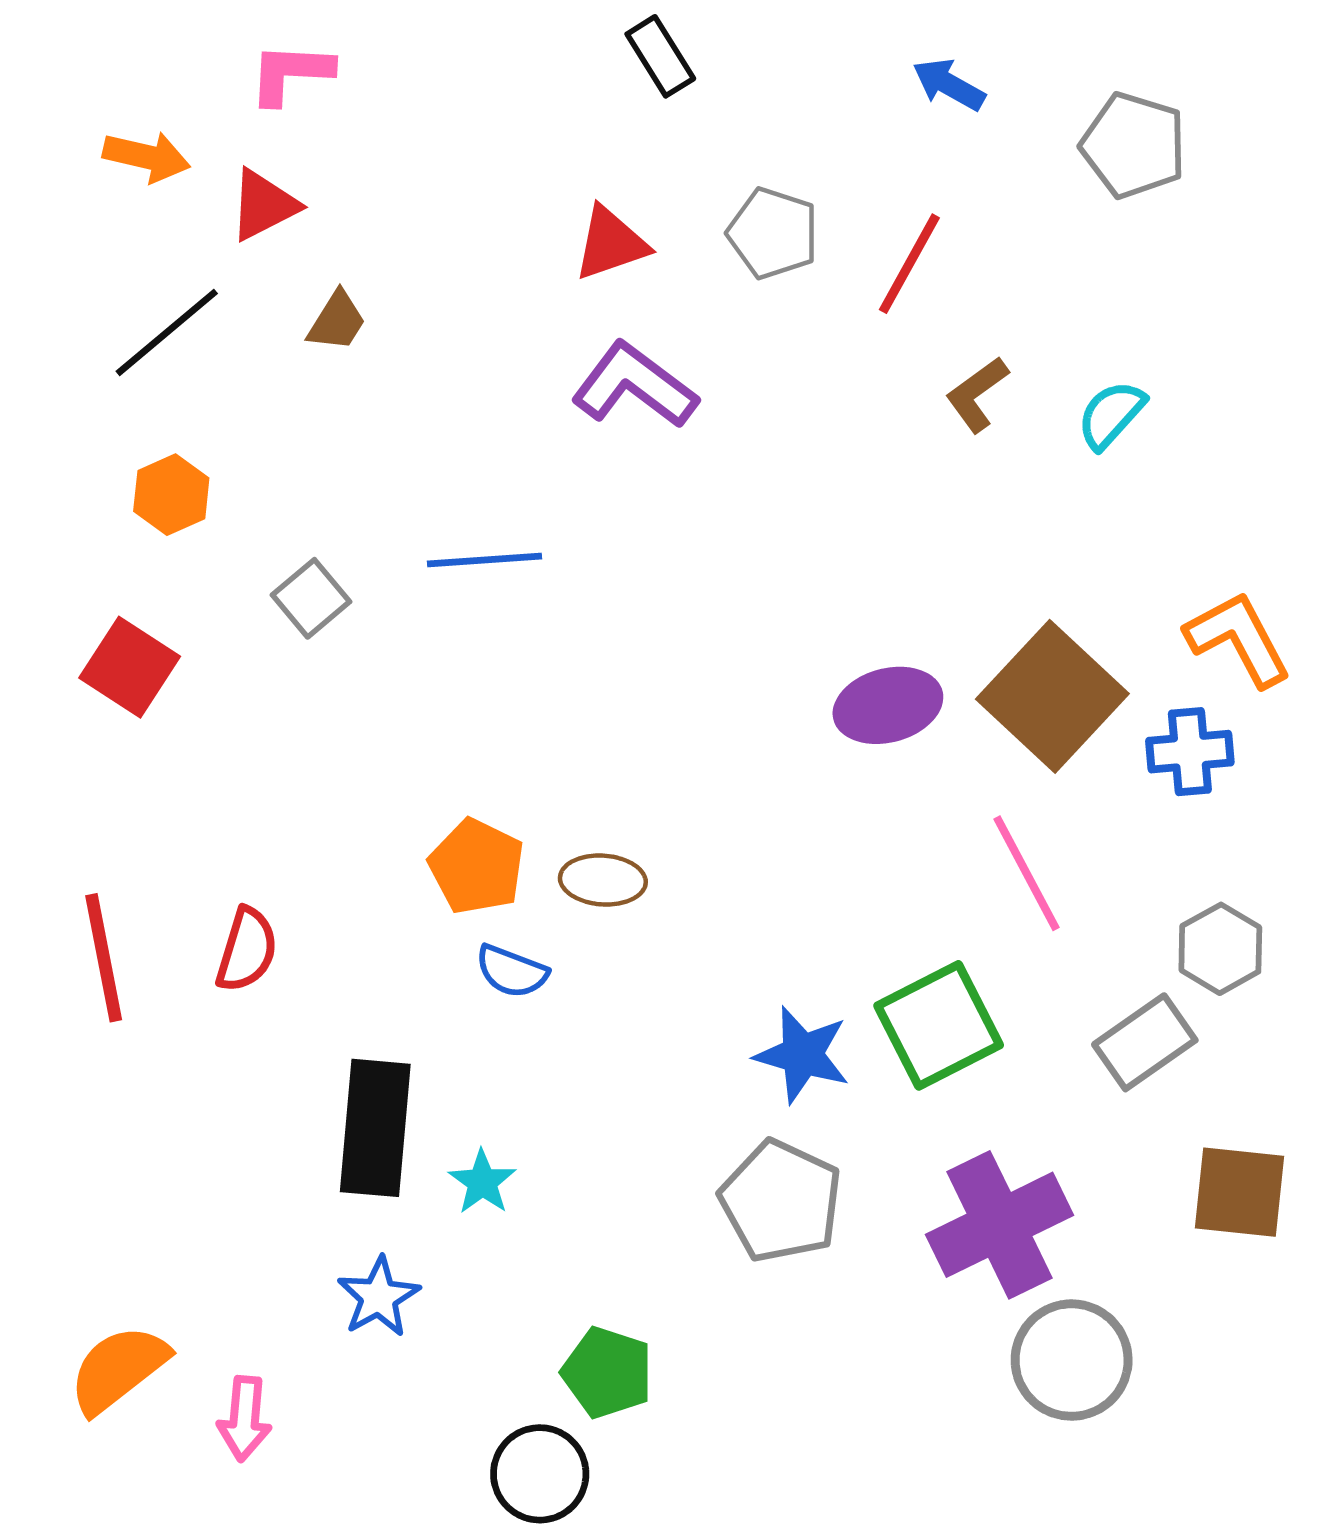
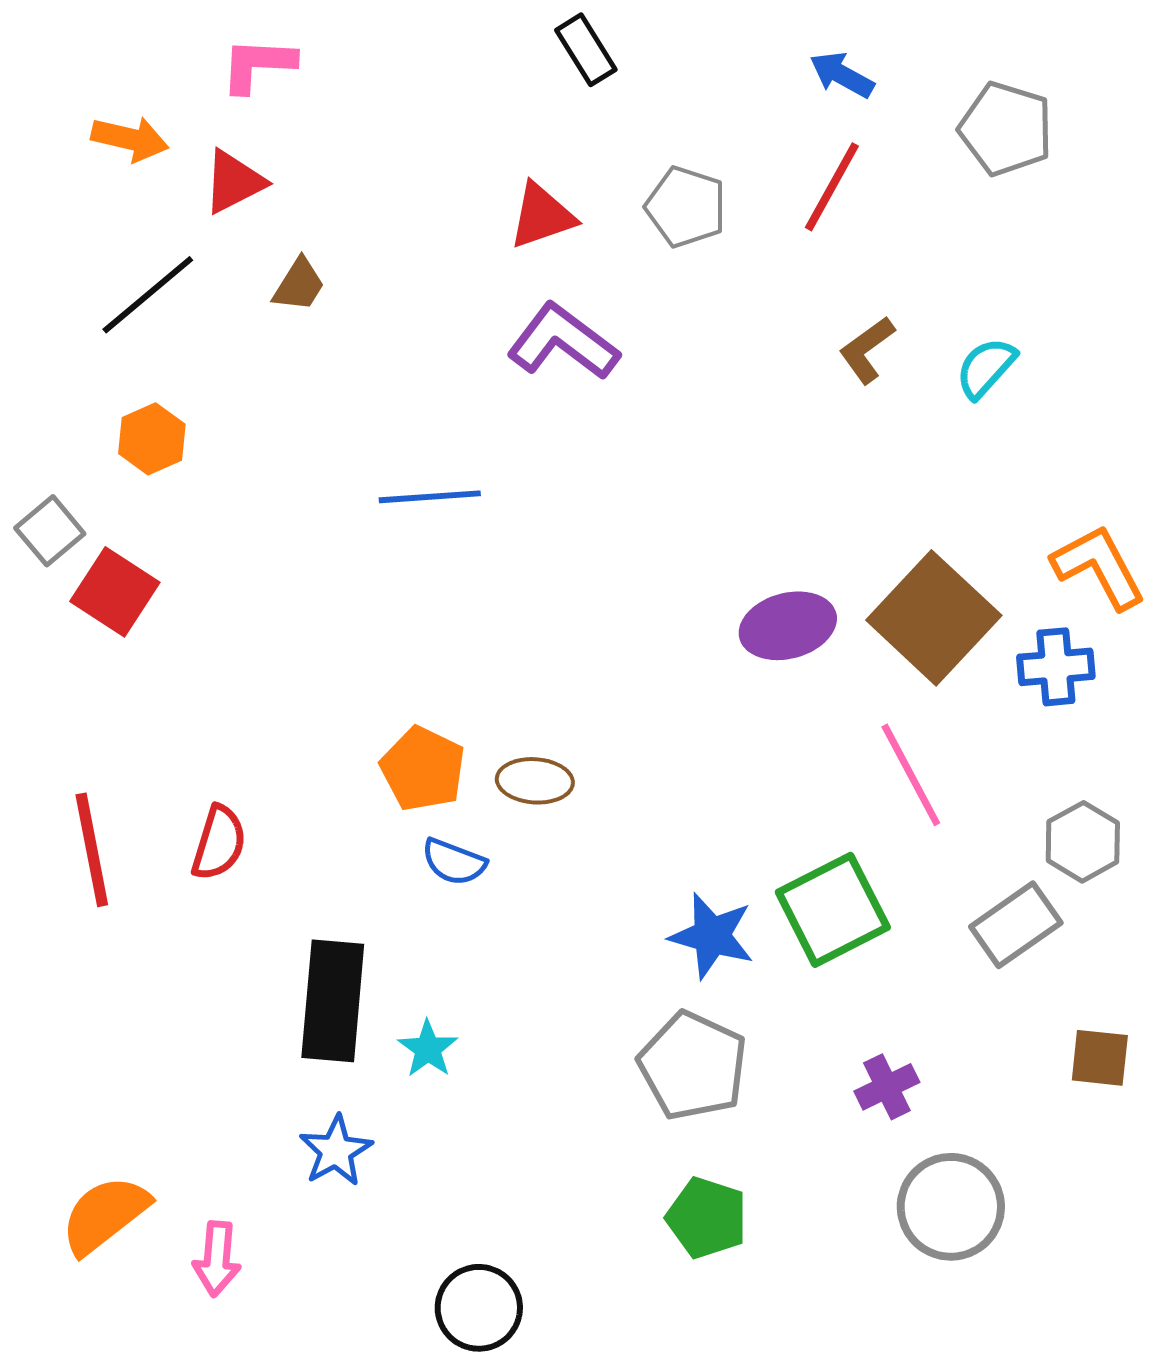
red line: (909, 264) -> (832, 187), moved
gray square: (311, 598) -> (50, 531), moved
brown square: (1239, 1192) -> (1100, 1058), size x0.7
purple cross: (999, 1225) -> (887, 1087), size x0.5
green pentagon: (607, 1372) -> (707, 1218), moved

